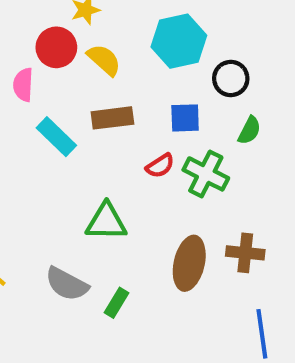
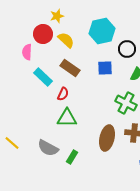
brown rectangle: (112, 118) -> (70, 68), turned 42
red semicircle: (160, 166) -> (63, 94), moved, turned -32
green cross: (206, 174) -> (126, 103), moved

